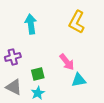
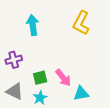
pink arrow: (67, 62) -> (63, 78), moved
cyan triangle: (79, 80) -> (81, 94), moved

